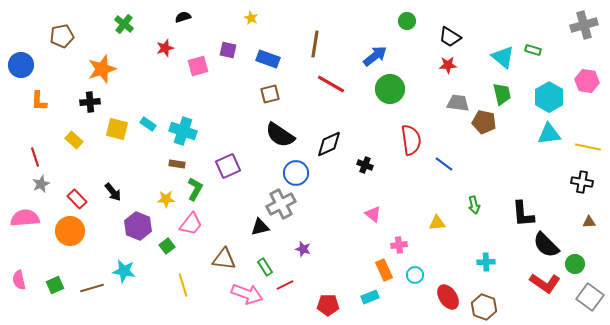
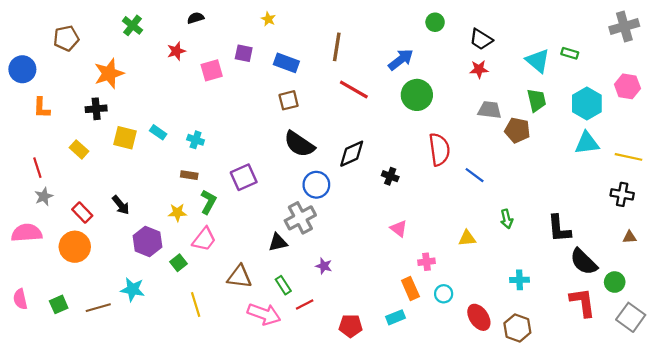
cyan cross: (183, 131) -> (196, 140), size x0.6
red L-shape: (545, 283) -> (583, 302), turned -132

